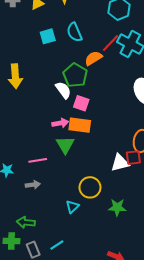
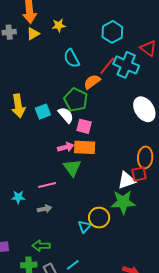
cyan square: (48, 36) -> (43, 112), moved
yellow circle: (90, 187) -> (99, 218), moved
green star: (117, 207) -> (123, 202), moved, size x1.4

